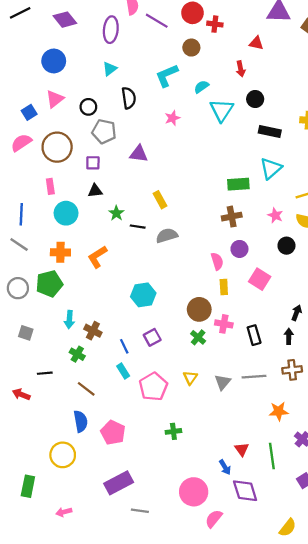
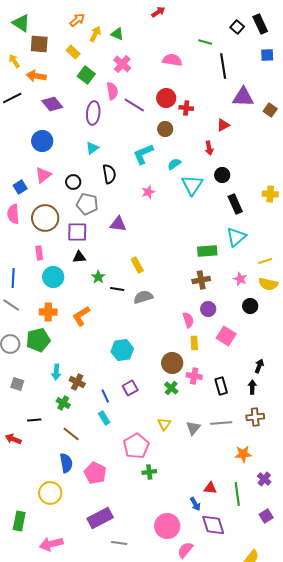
red triangle: (256, 43) -> (223, 125), turned -40
black rectangle: (270, 131) -> (235, 204), turned 54
pink semicircle: (21, 143) -> (13, 214), turned -60
purple square: (93, 163) -> (77, 232), size x1.5
pink pentagon: (153, 387) -> (136, 446), moved
red triangle: (242, 449) -> (210, 488), turned -48
pink arrow: (64, 512) -> (51, 544), size x1.6

